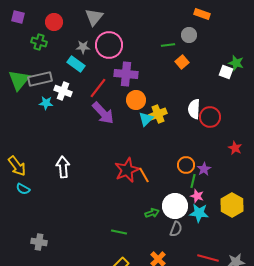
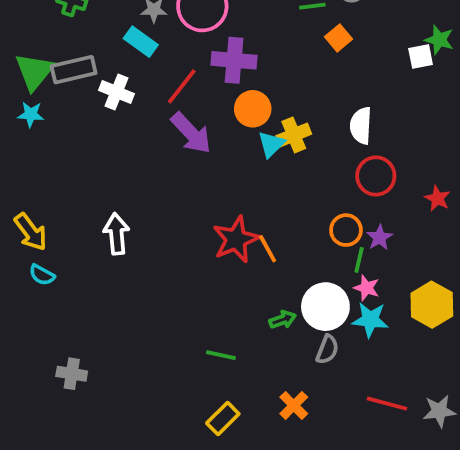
white square: (226, 72) -> (421, 57), turned -32
cyan star: (46, 103) -> (31, 114), moved
red circle: (210, 117) -> (376, 176), moved

